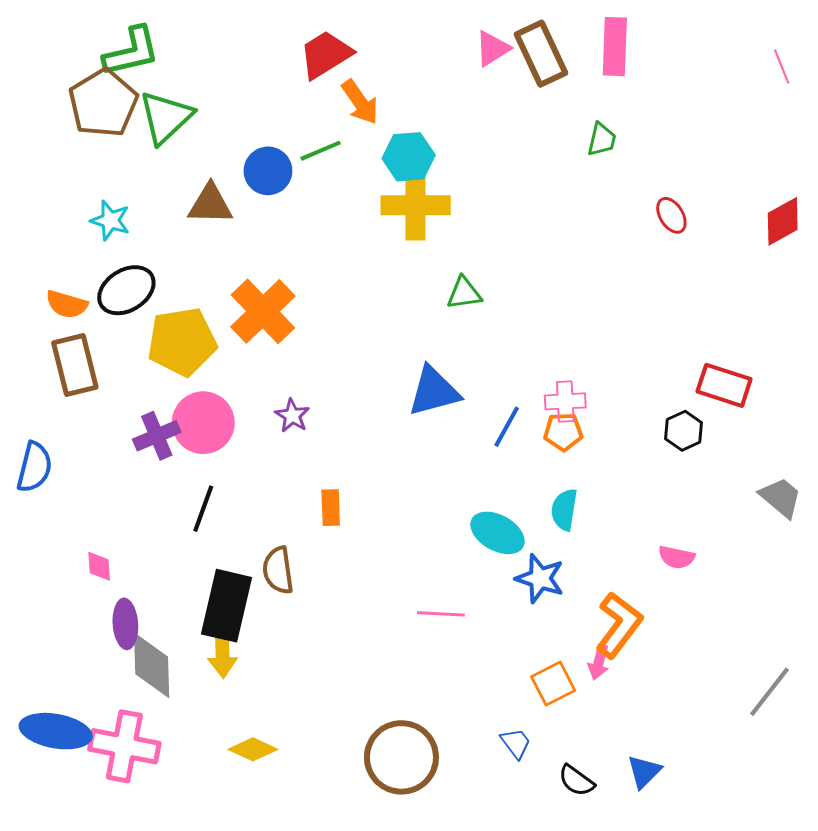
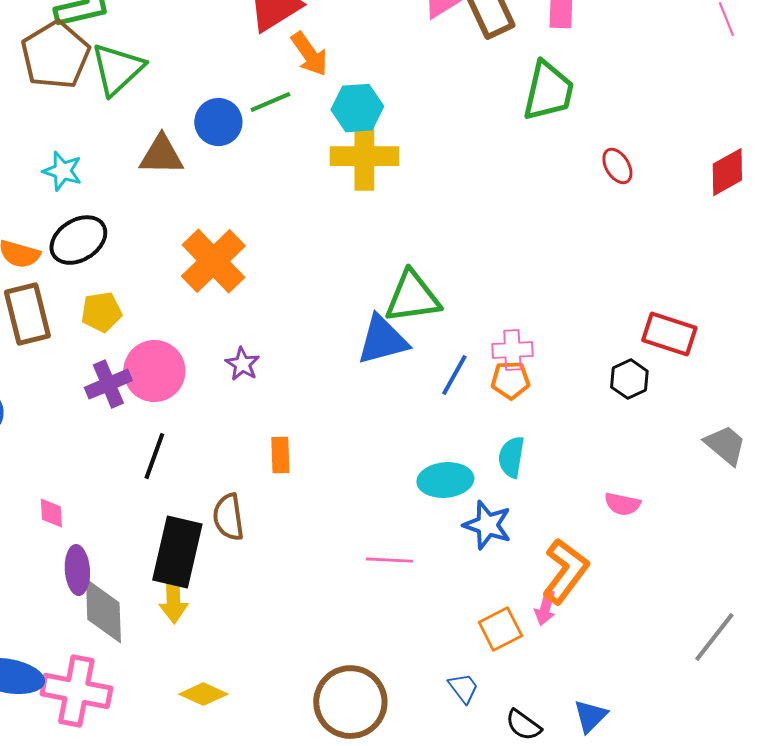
green trapezoid: (602, 140) -> (548, 91), size x1.8
green triangle: (464, 293) -> (412, 297), moved, size x1.6
yellow pentagon: (182, 342) -> (101, 312), moved, size x0.6
cyan ellipse: (498, 533) -> (445, 480), turned -34

